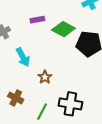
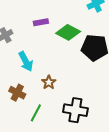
brown cross: (16, 98) -> (17, 93), moved
green line: (42, 112) -> (36, 113), moved

